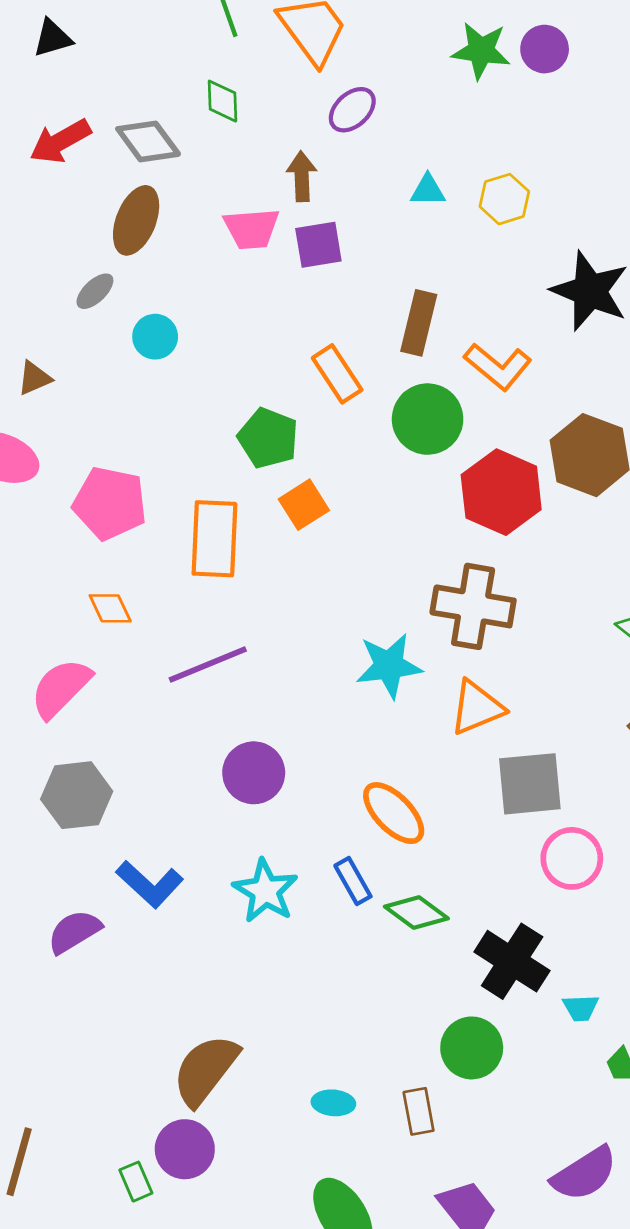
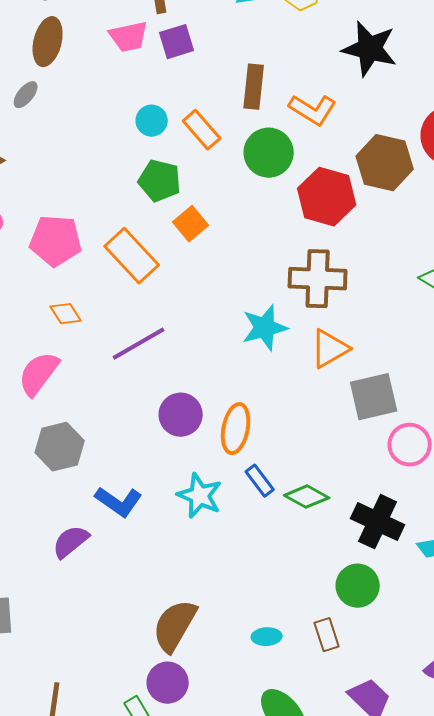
cyan circle: (155, 337) -> (152, 121), moved
orange rectangle: (214, 539) -> (132, 256), turned -38
orange ellipse: (394, 813) -> (236, 429), moved, turned 63

